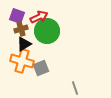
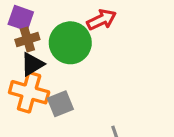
red arrow: (39, 17) -> (102, 20), moved

